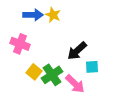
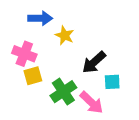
yellow star: (53, 15) -> (65, 35), moved
yellow square: (34, 72) -> (33, 76), moved, turned 35

